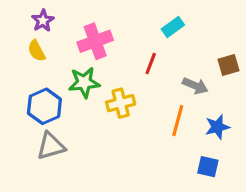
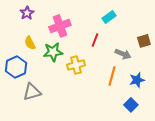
yellow semicircle: (36, 51) -> (30, 43), moved
blue hexagon: (44, 106) -> (16, 67), moved
blue square: (208, 167) -> (131, 105), turned 32

